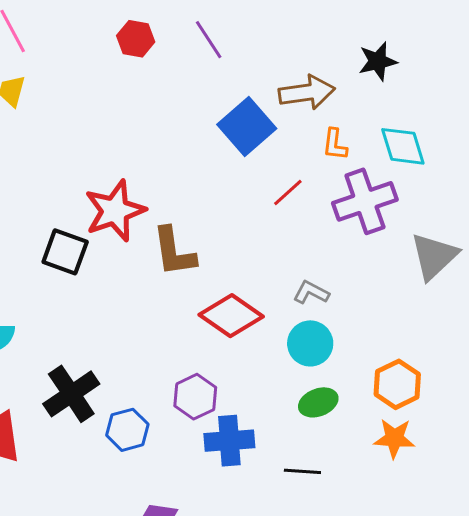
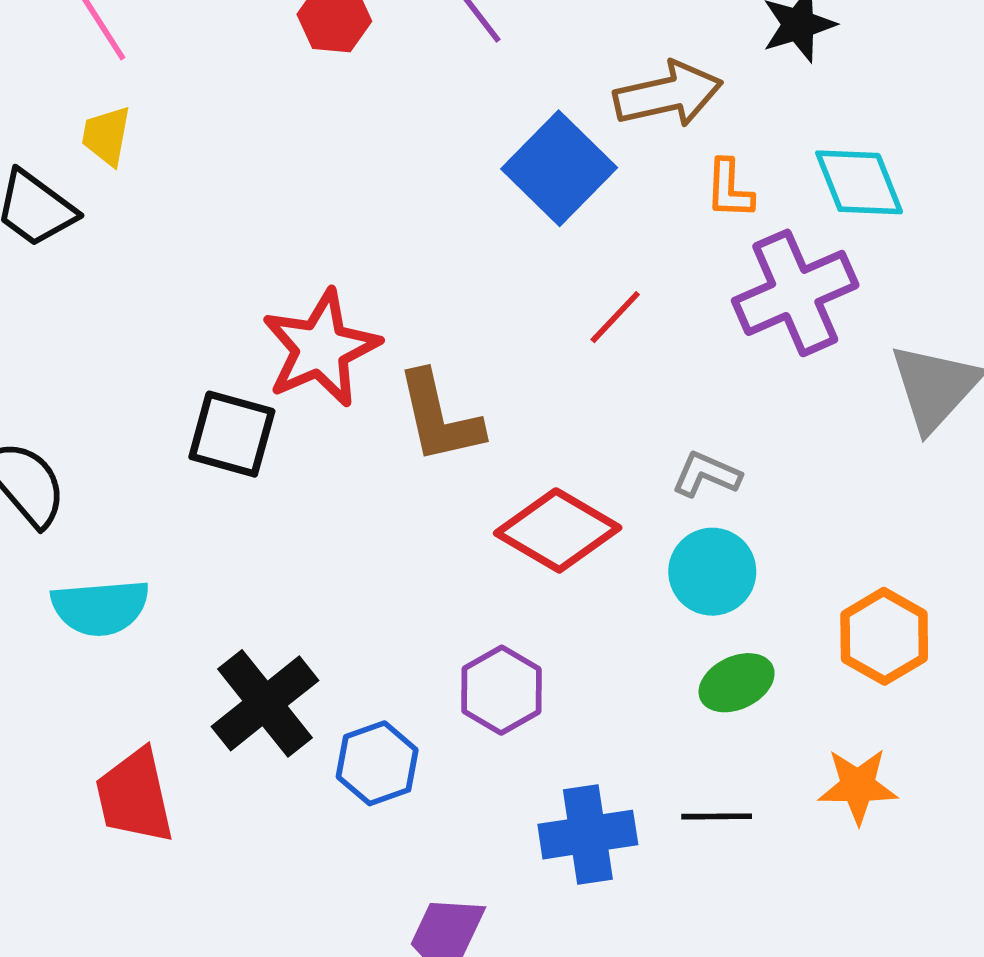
red line: (288, 192) -> (615, 317), moved
orange star: (394, 438) -> (858, 786), moved
blue cross: (229, 441) -> (588, 835), moved

